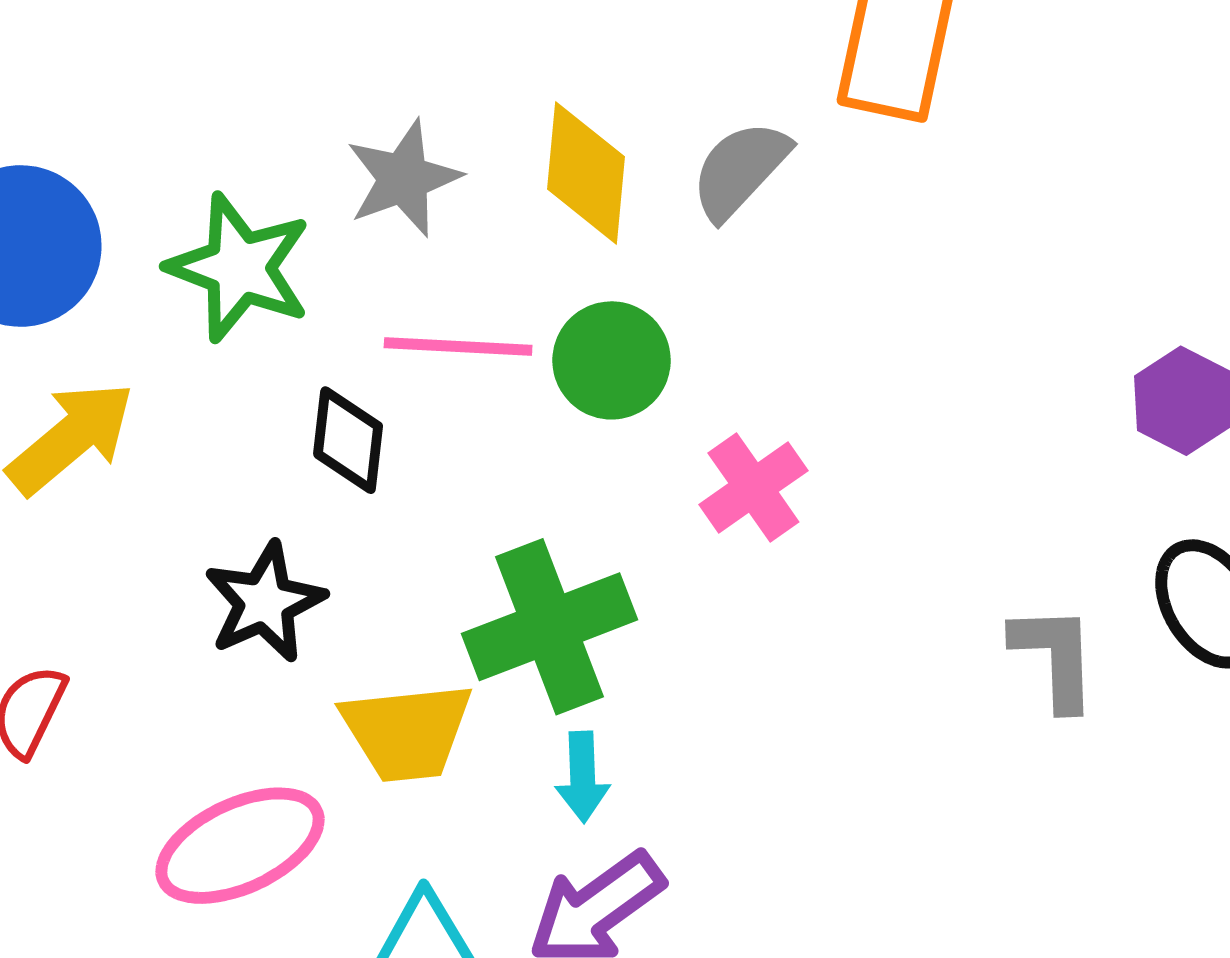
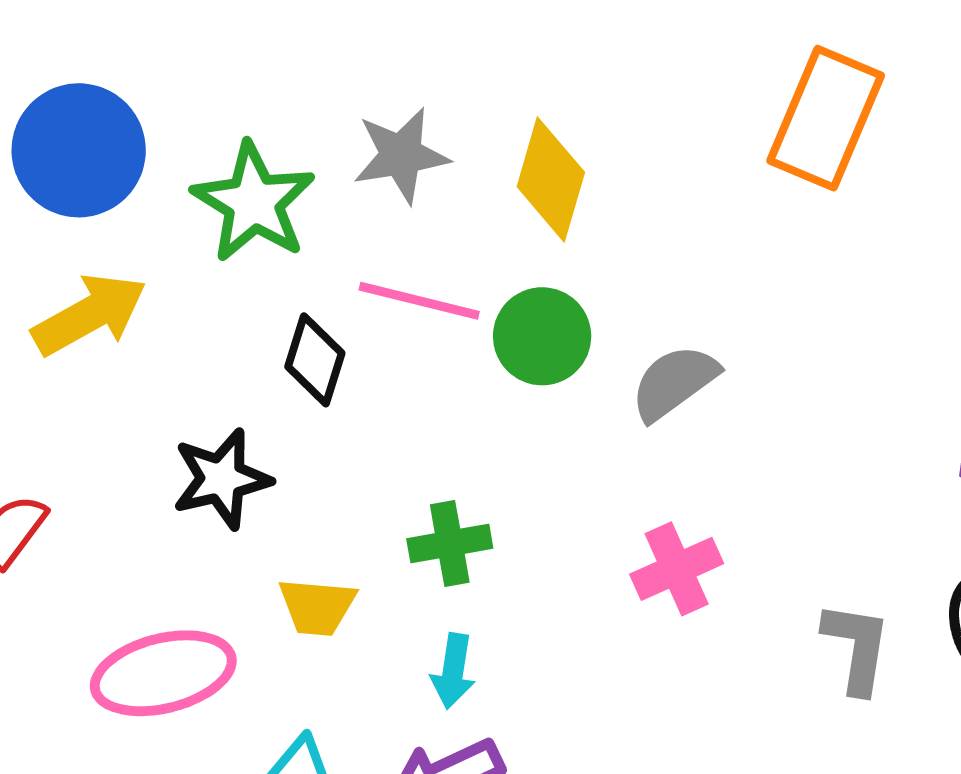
gray semicircle: (740, 170) -> (674, 382), moved
pink cross: (753, 488) -> (677, 569), moved
green cross: (549, 627) -> (450, 543), size x0.6
yellow trapezoid: (407, 732) -> (317, 607), size x0.7

